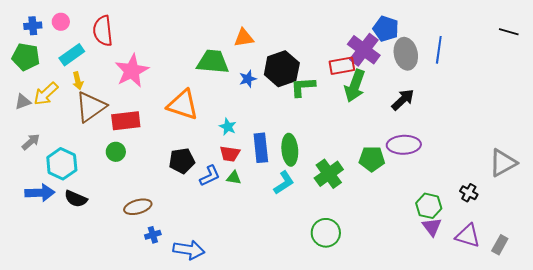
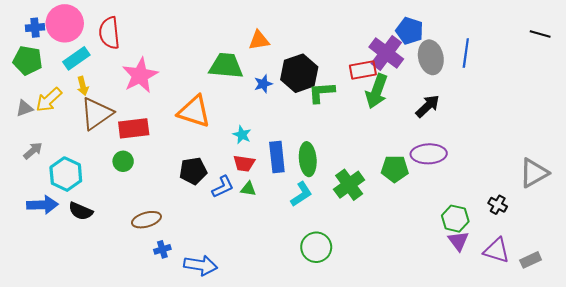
pink circle: (61, 22) -> (65, 23), size x2.0
green circle: (326, 233) -> (316, 247), moved
gray rectangle: (500, 245) -> (531, 260), turned 36

